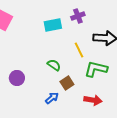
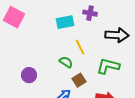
purple cross: (78, 16) -> (90, 13), turned 32
yellow line: (79, 50) -> (80, 47), moved

